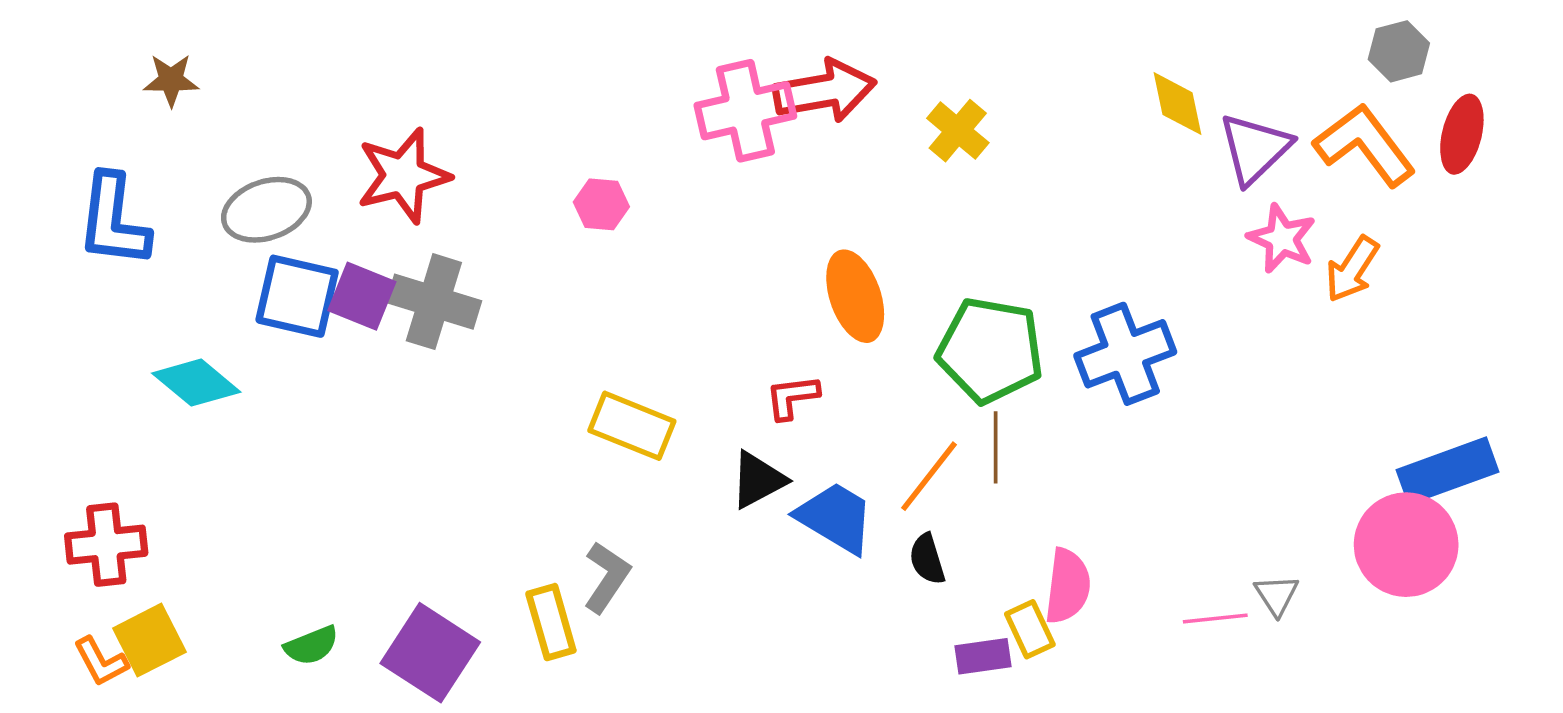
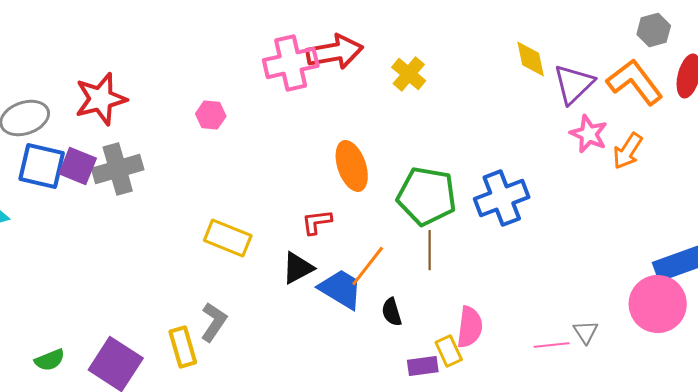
gray cross: (434, 302) -> (118, 169), turned -33
orange line: (929, 476) -> (368, 266), moved

